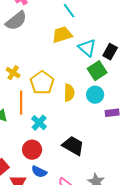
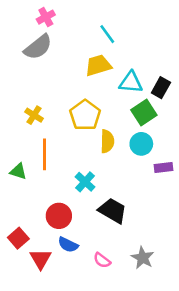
cyan triangle: (87, 48) -> (131, 82), turned -36
yellow pentagon: (42, 83) -> (85, 115), moved
cyan cross: (39, 123) -> (85, 182), moved

